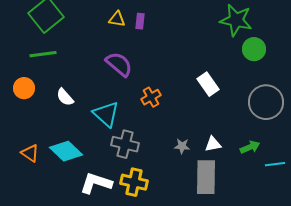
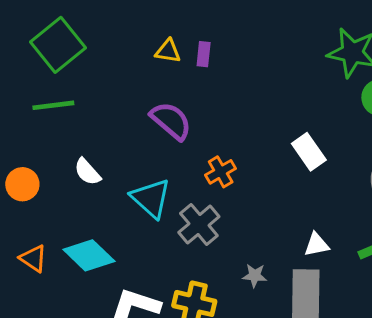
orange circle: (24, 88) -> (22, 184), moved
gray cross: (125, 144) -> (199, 224), moved, turned 36
gray star: (182, 146) -> (255, 276), moved

